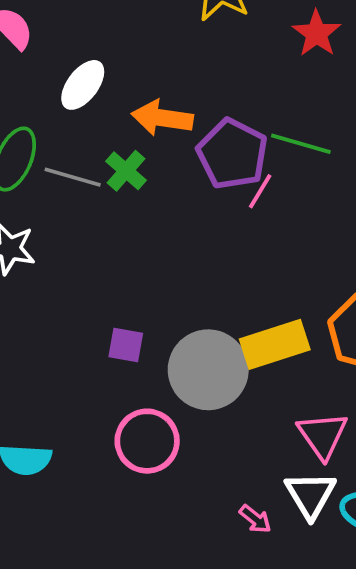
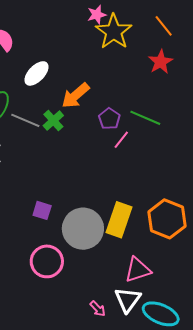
orange arrow: (162, 118) -> (75, 96), turned -56
purple pentagon: (232, 154) -> (109, 119), size x0.6
yellow rectangle: (275, 344) -> (119, 220), turned -60
pink triangle: (323, 435) -> (138, 270), turned 40

